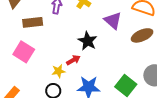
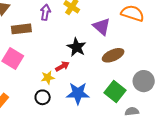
brown ellipse: (142, 35) -> (113, 55), moved

